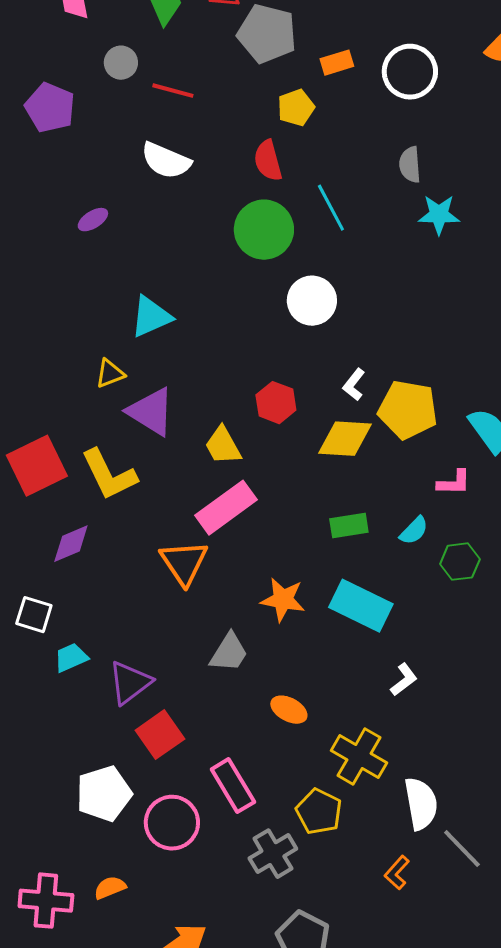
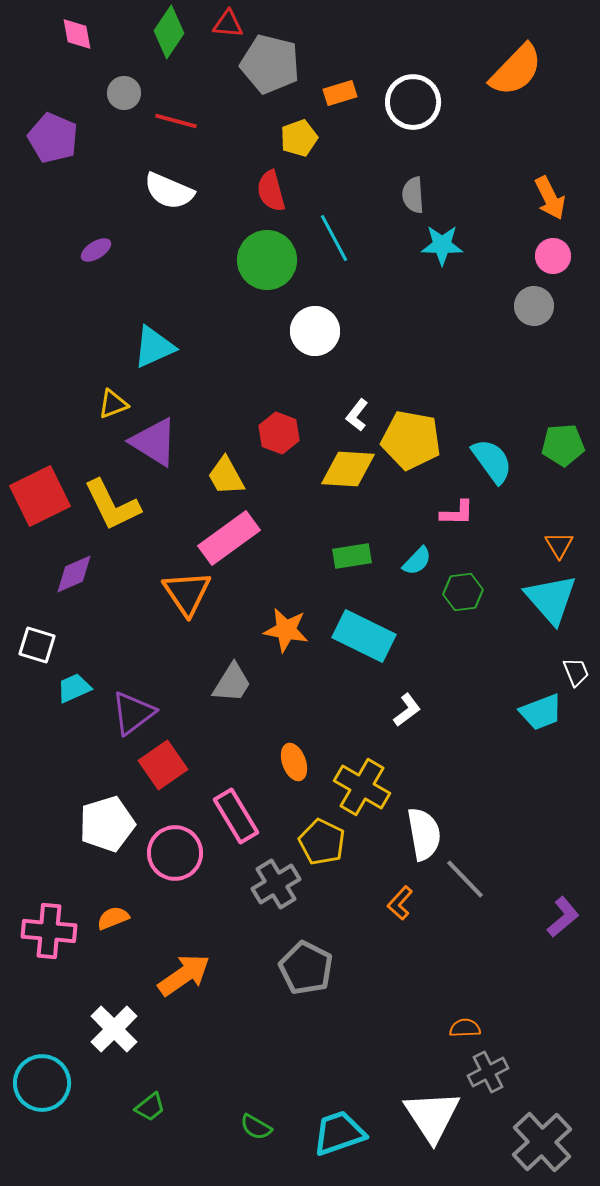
orange ellipse: (289, 710) -> (294, 762), moved, turned 42

